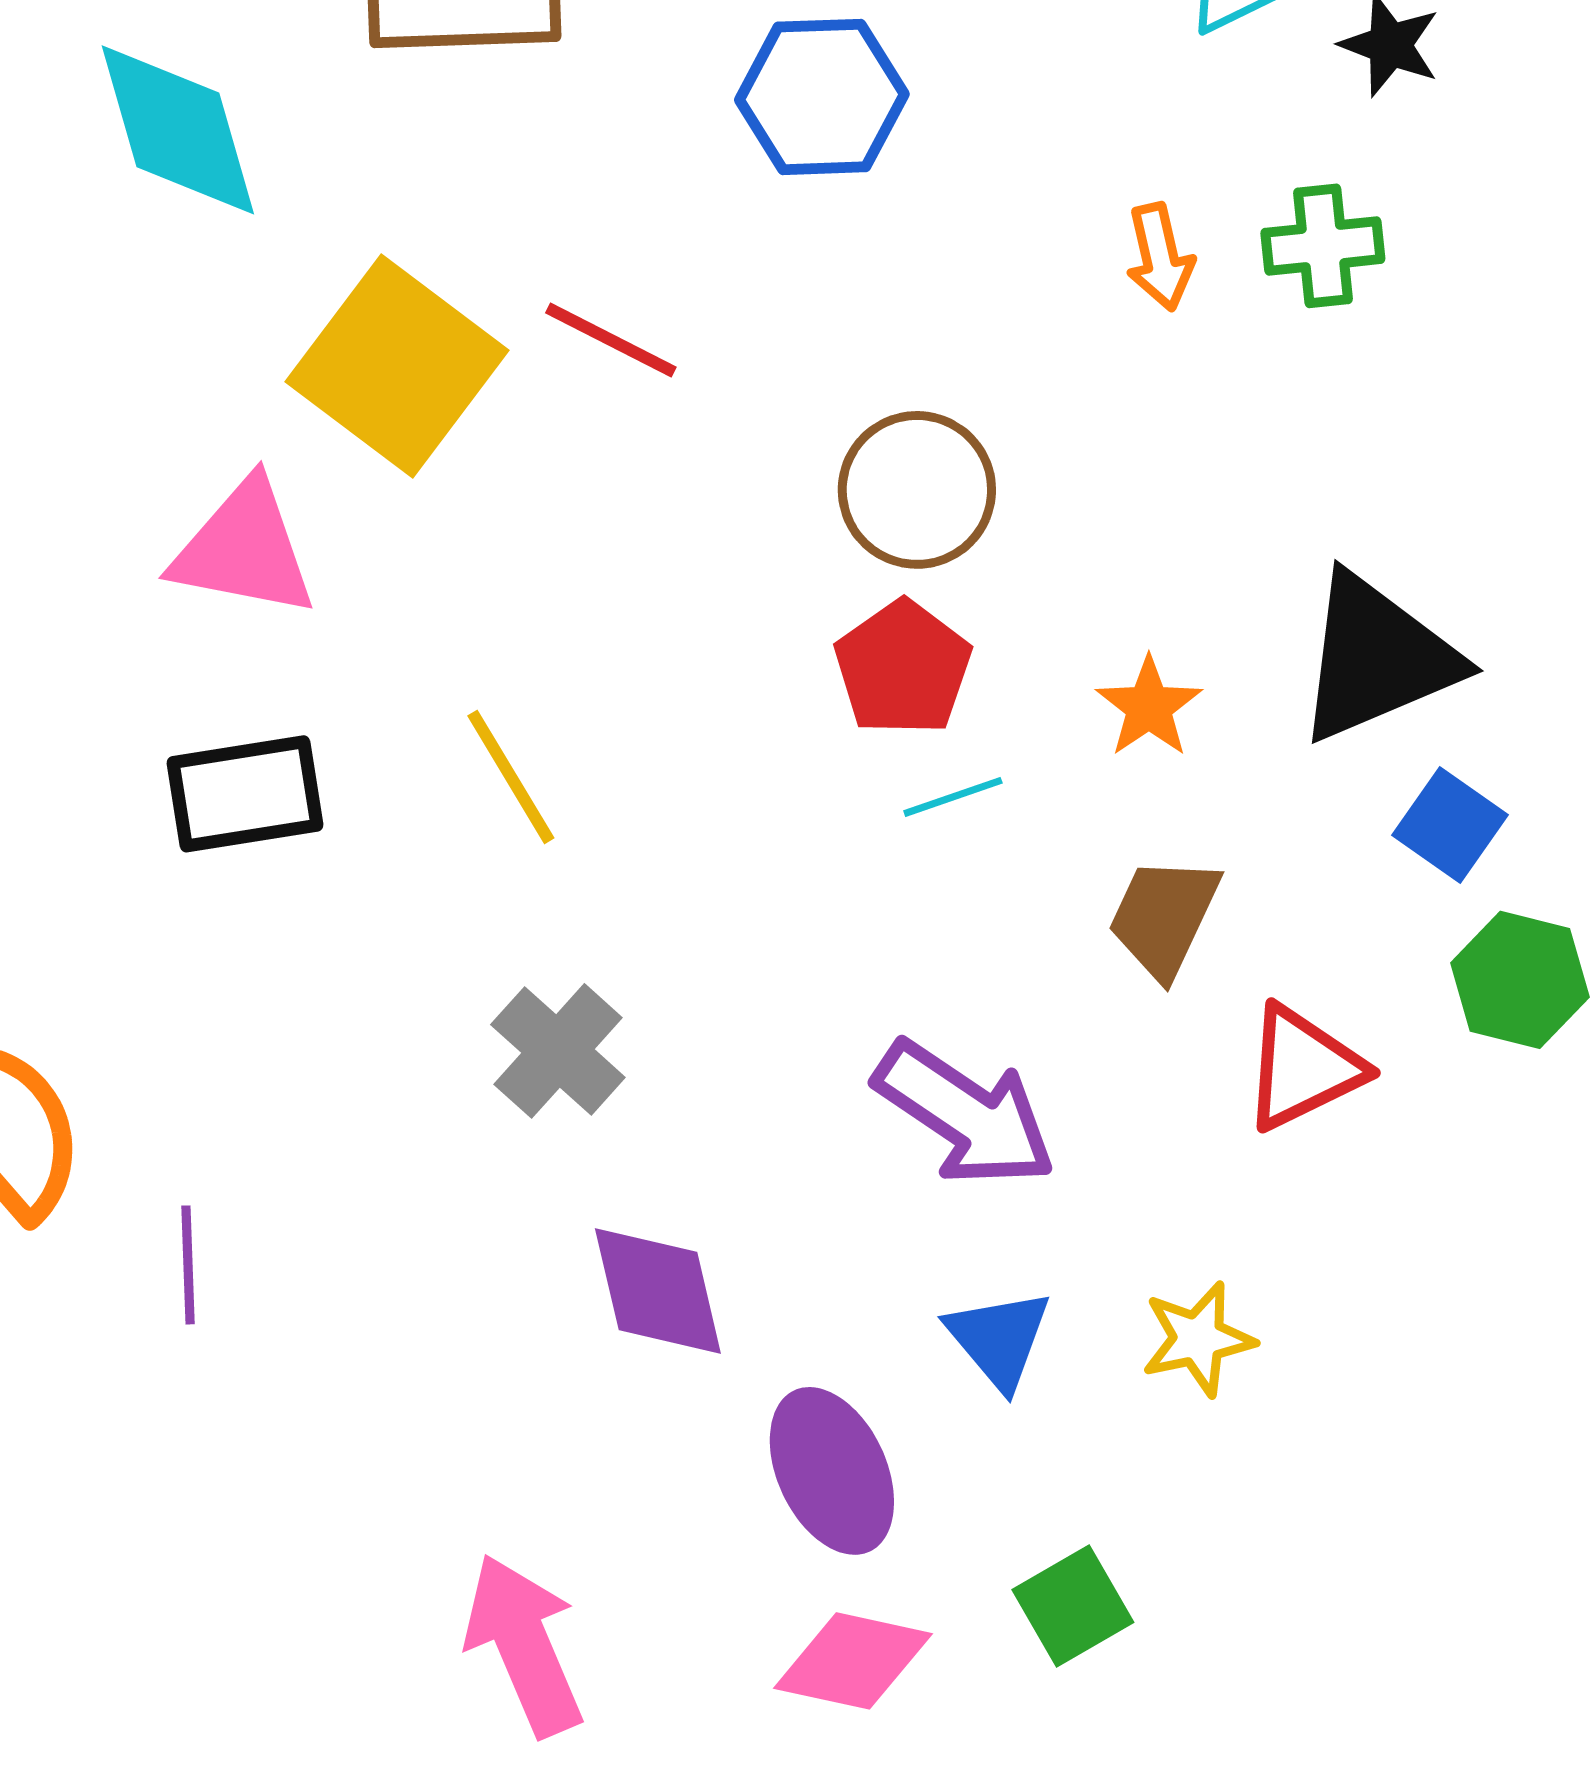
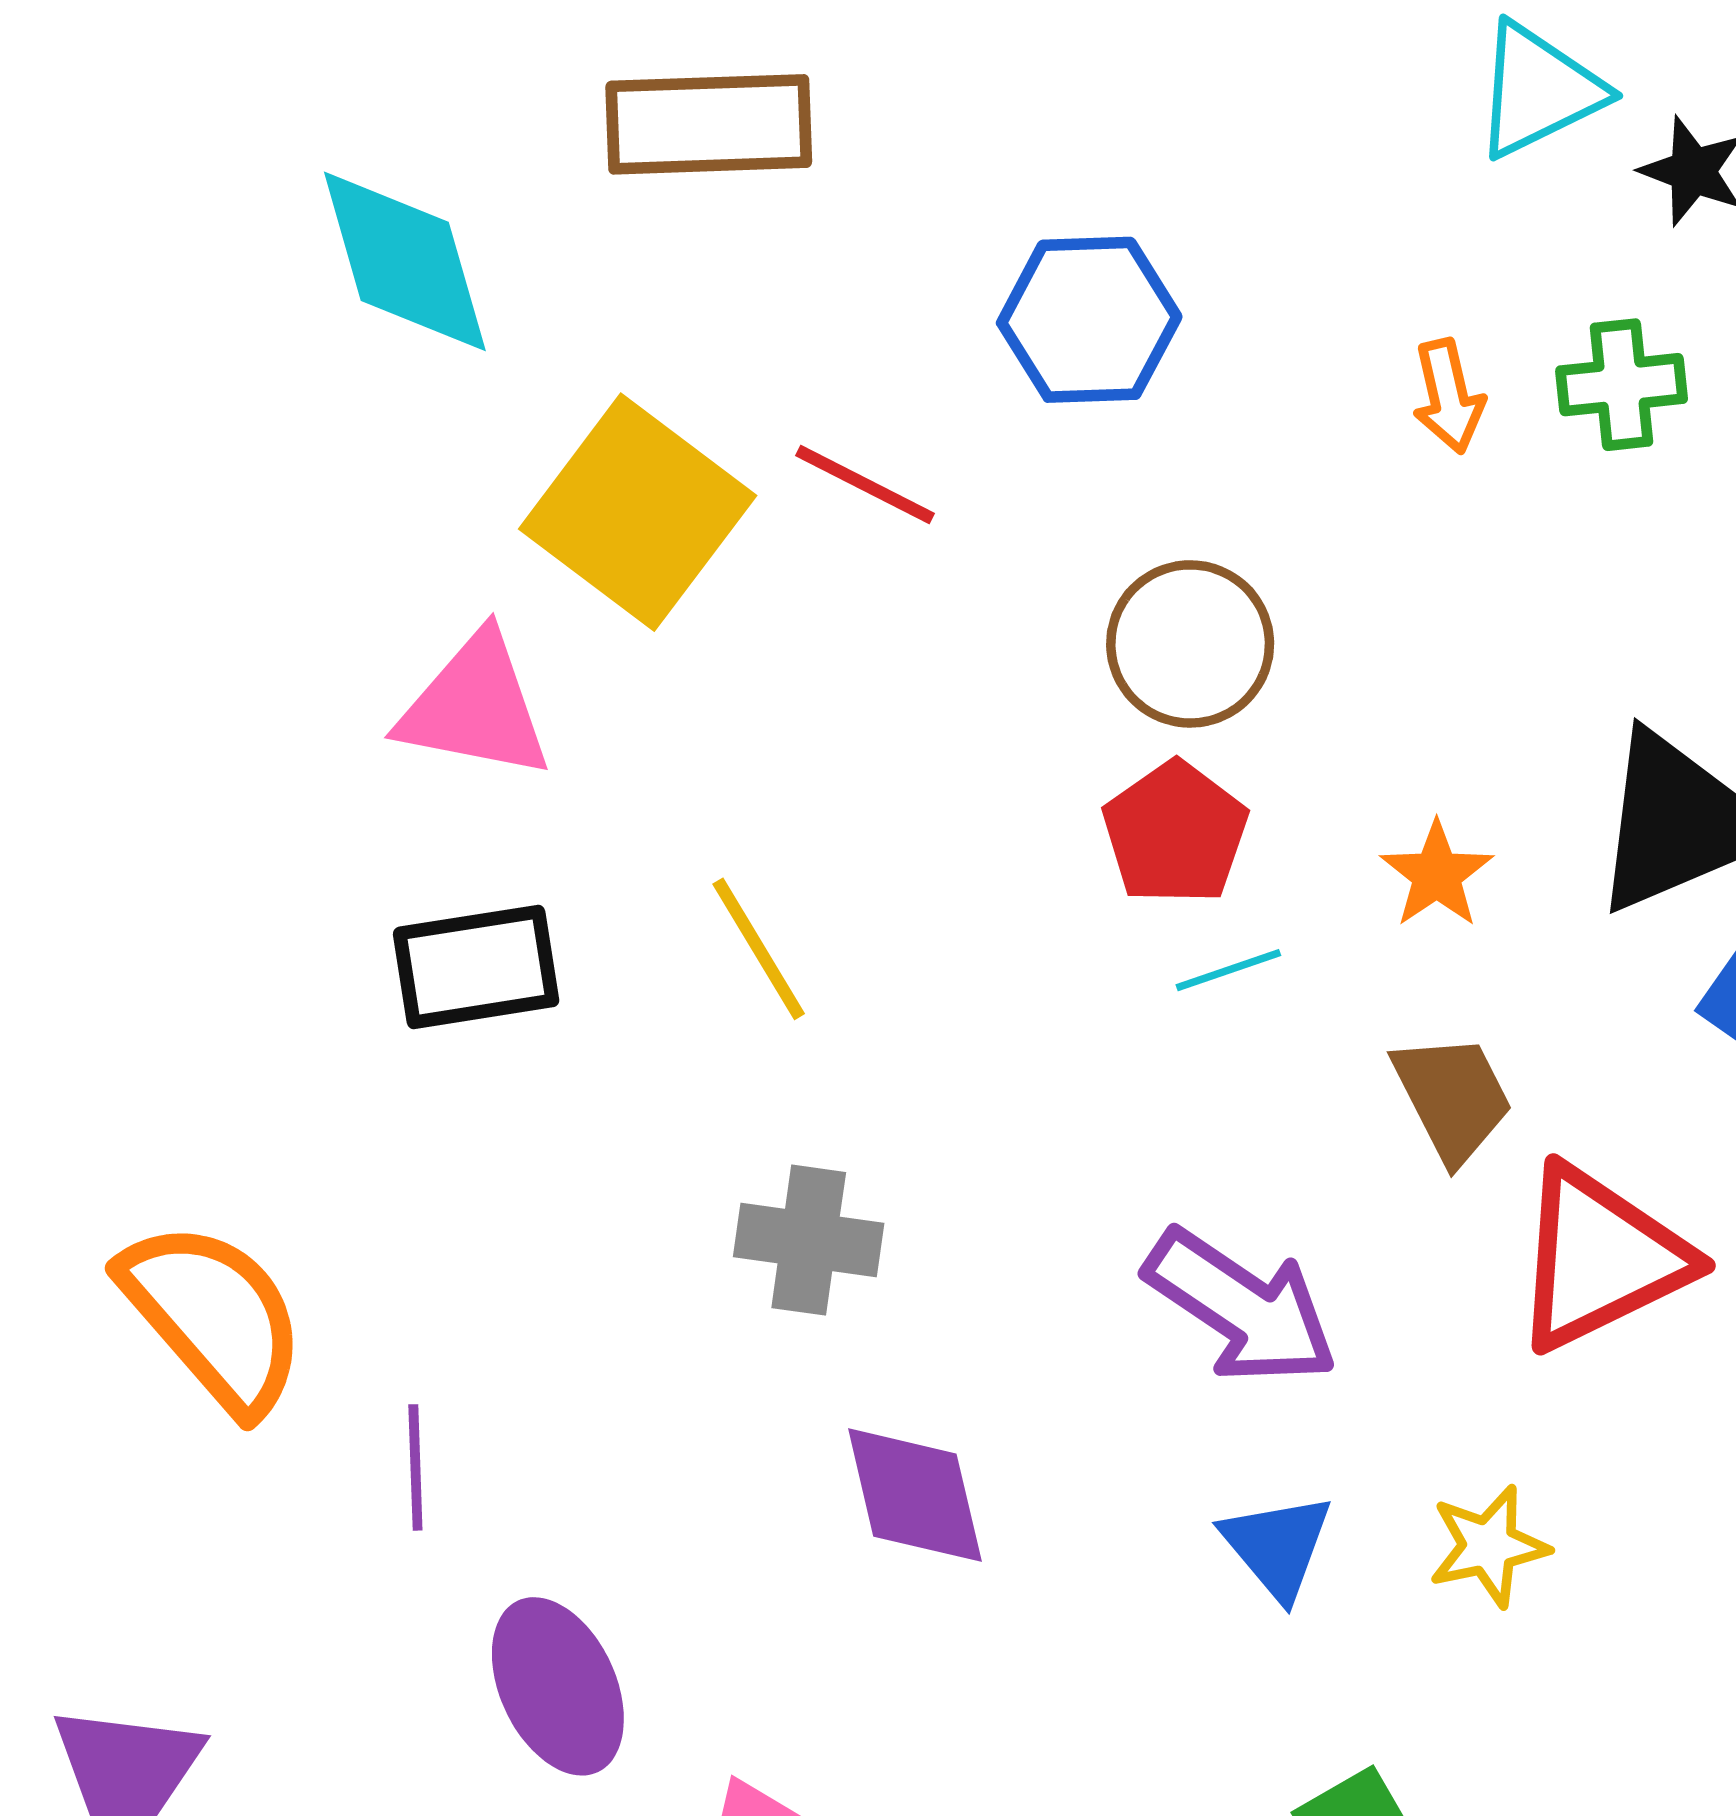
blue hexagon: (822, 97) -> (1089, 320), moved
brown trapezoid: (1164, 917) -> (1453, 1098), turned 128
gray cross: (558, 1051) -> (809, 1240), turned -34
red triangle: (1303, 1068) -> (1600, 1258), size x1.4
purple ellipse: (832, 1471) -> (558, 1686), moved

